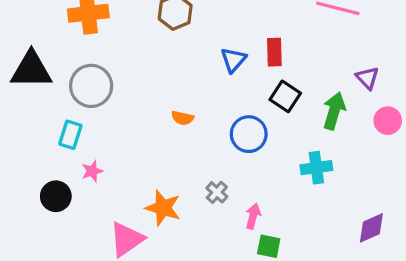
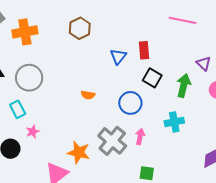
cyan rectangle: (70, 135) -> (18, 109), turned -42
gray cross: (217, 192) -> (112, 141), size x2.0
pink arrow: (253, 216) -> (140, 137), moved

